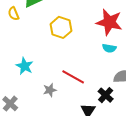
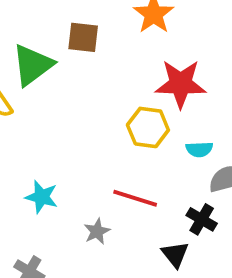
yellow hexagon: (61, 27) -> (148, 127), moved
cyan semicircle: (109, 48) -> (199, 149), moved

